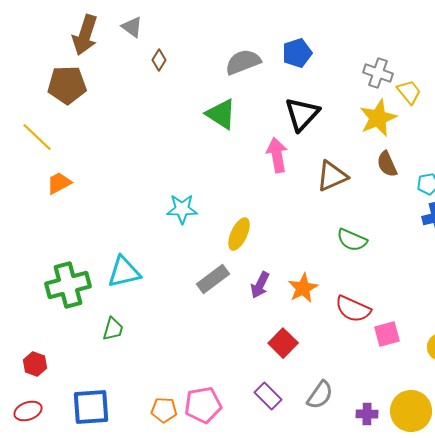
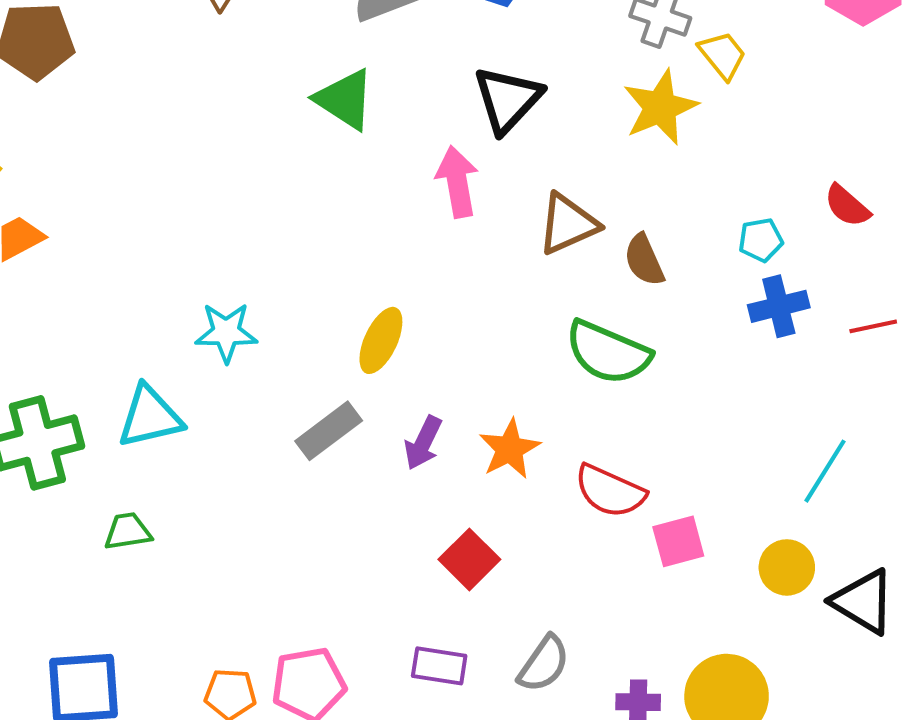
brown semicircle: (387, 164) -> (644, 260), moved
cyan star: (182, 209) -> (226, 332), moved
green semicircle: (352, 240) -> (608, 352), size x1.4
green trapezoid: (113, 329) -> (128, 531), turned -115
purple rectangle: (268, 396) -> (439, 666), turned -36

